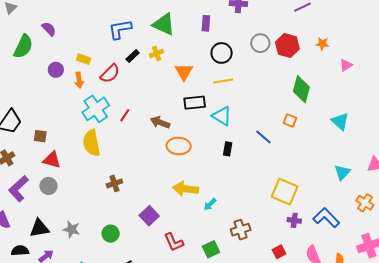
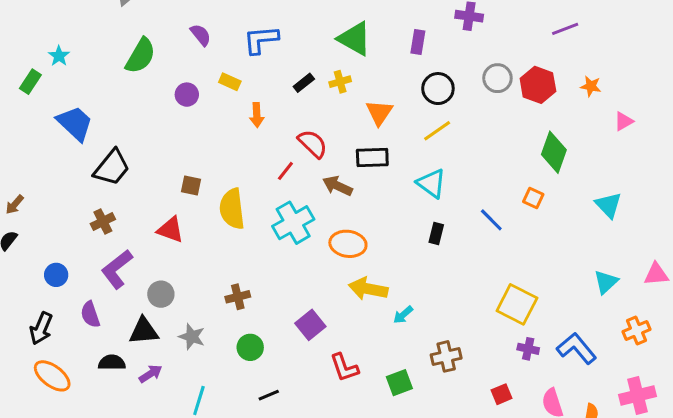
purple semicircle: (49, 29) -> (201, 35), moved
blue L-shape: (120, 29) -> (261, 40), moved
red semicircle: (110, 74) -> (313, 144), moved, turned -95
orange arrow: (79, 80) -> (257, 115), moved
yellow line: (223, 81) -> (437, 131), turned -30
black rectangle: (195, 103) -> (372, 158), moved
cyan cross: (96, 109) -> (293, 223), moved
brown square: (40, 136) -> (191, 185), moved
orange ellipse: (179, 146) -> (348, 244), moved
brown cross: (114, 183) -> (238, 297), moved
gray circle: (48, 186) -> (161, 294), moved
orange cross: (365, 203) -> (636, 330), turned 30

